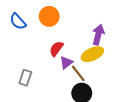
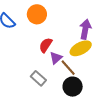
gray rectangle: (25, 78) -> (38, 78), moved, turned -63

